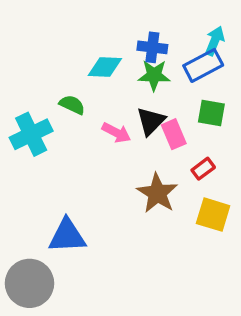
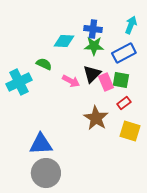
blue rectangle: (203, 65) -> (124, 53), moved
green square: (211, 113) -> (121, 80), moved
gray circle: (30, 283) -> (46, 173), moved

